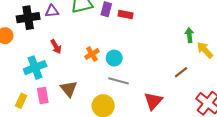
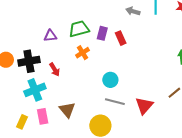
red rectangle: (125, 14) -> (121, 38), turned 56
black cross: (28, 18) -> (29, 61), moved
orange cross: (92, 54) -> (83, 53), moved
red triangle: (153, 101) -> (144, 106), moved

